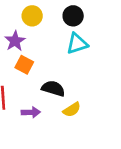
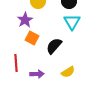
cyan triangle: (77, 44) -> (72, 22), turned -42
black semicircle: (53, 89) -> (54, 46), moved, turned -66

